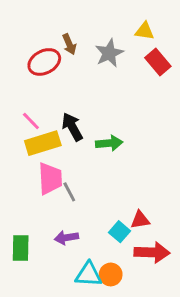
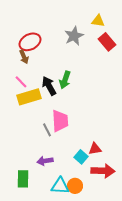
brown arrow: (69, 44) -> (24, 57), moved
green arrow: (109, 143) -> (65, 80), moved, turned 114
pink trapezoid: (50, 179) -> (60, 121), moved
green rectangle: (21, 248) -> (23, 179), moved

